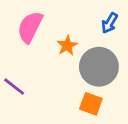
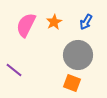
orange star: (67, 46) -> (54, 22), moved

